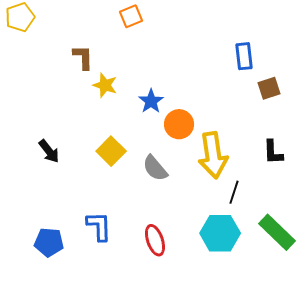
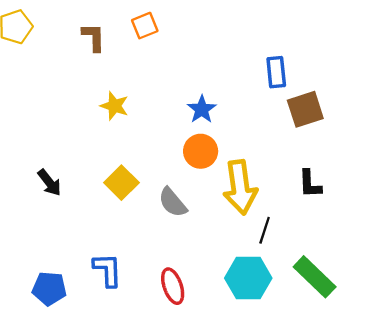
brown L-shape: (83, 57) -> (94, 37), moved
brown square: (269, 88) -> (305, 109), size x1.4
blue star: (151, 101) -> (202, 109), moved

